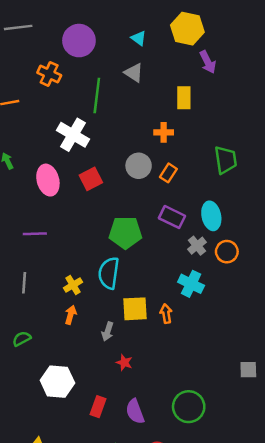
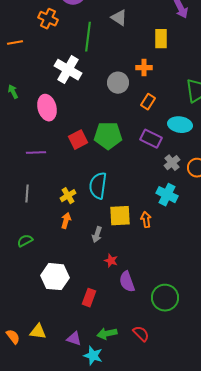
gray circle: (139, 166) -> (118, 83), moved
red square: (91, 179) -> (78, 140), moved
cyan ellipse: (211, 216) -> (180, 125), moved, turned -70
green pentagon: (125, 233) -> (108, 136), moved
purple semicircle: (135, 411) -> (127, 282), moved

